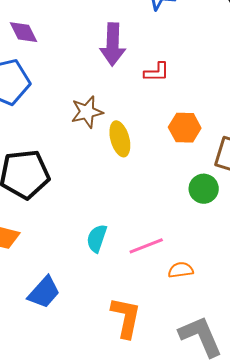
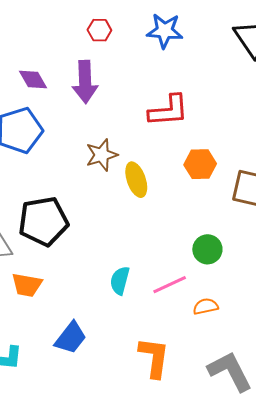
purple arrow: (113, 44) -> (85, 82), moved
red L-shape: (157, 72) -> (169, 111), size x1.6
green circle: (204, 189) -> (207, 249), moved

